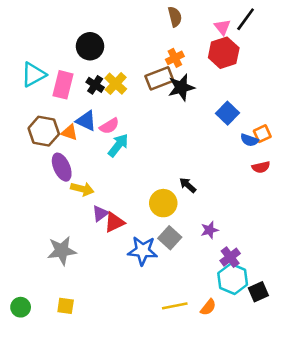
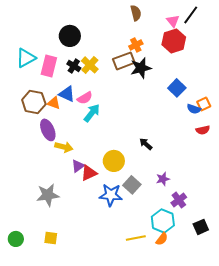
yellow circle: (163, 203) -> (114, 161), moved
cyan hexagon: (233, 279) -> (163, 221), moved

